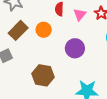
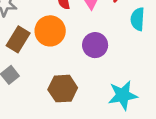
orange circle: (44, 30) -> (50, 31), size x1.5

